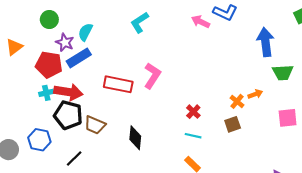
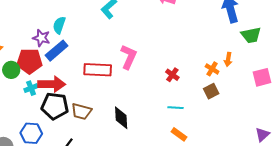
green circle: (49, 19) -> (11, 70), moved
orange arrow: (255, 94) -> (228, 59), turned 128
red cross: (193, 112) -> (172, 75), moved

